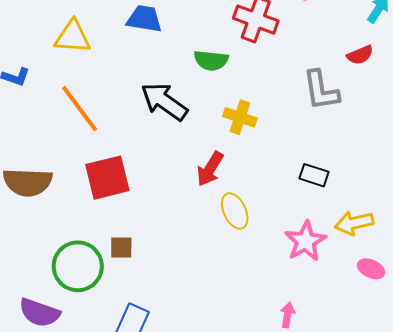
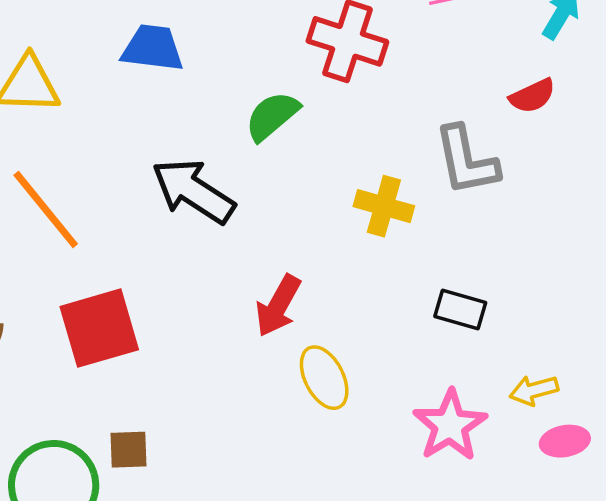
green semicircle: (211, 60) -> (272, 116), turned 136
yellow cross: (240, 117) -> (384, 206), moved
yellow arrow: (354, 223) -> (534, 390), size x0.7
pink ellipse: (371, 269) -> (565, 441), moved, turned -32

